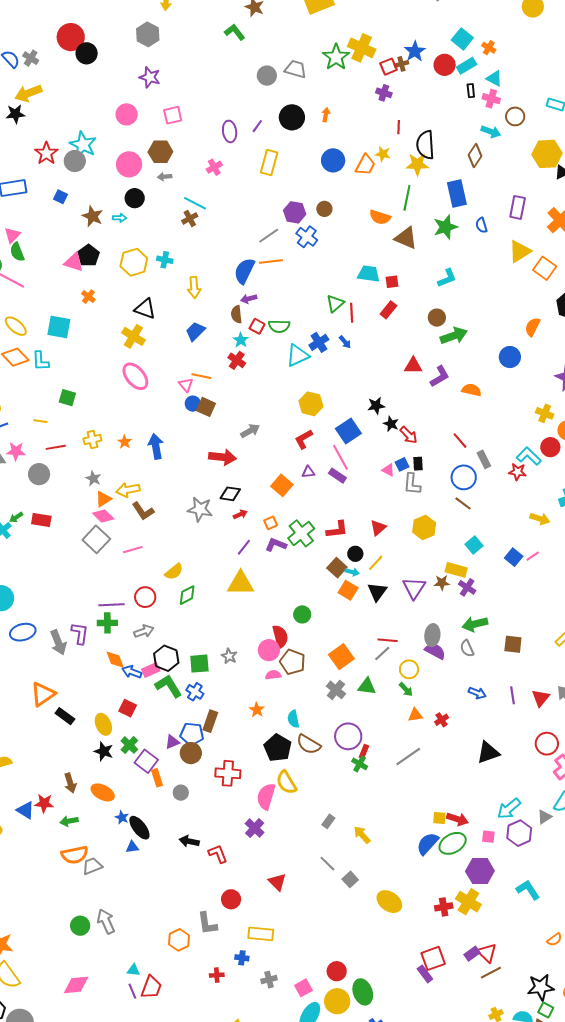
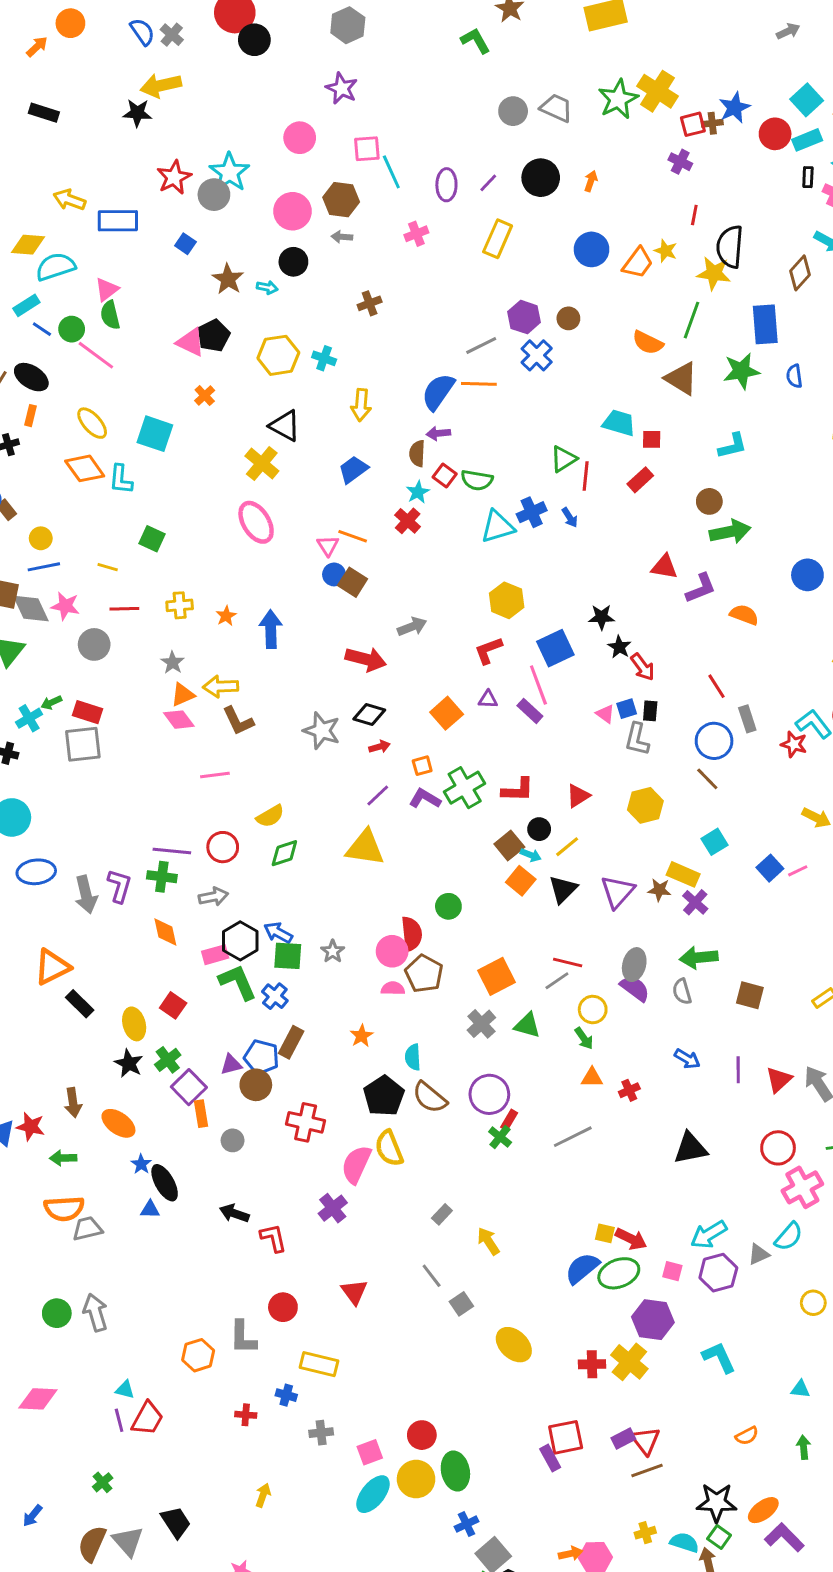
cyan line: (195, 203) -> (391, 172), moved, turned 30
gray square: (96, 539) -> (83, 744), moved, turned 32
blue arrow: (132, 672) -> (278, 933), moved

